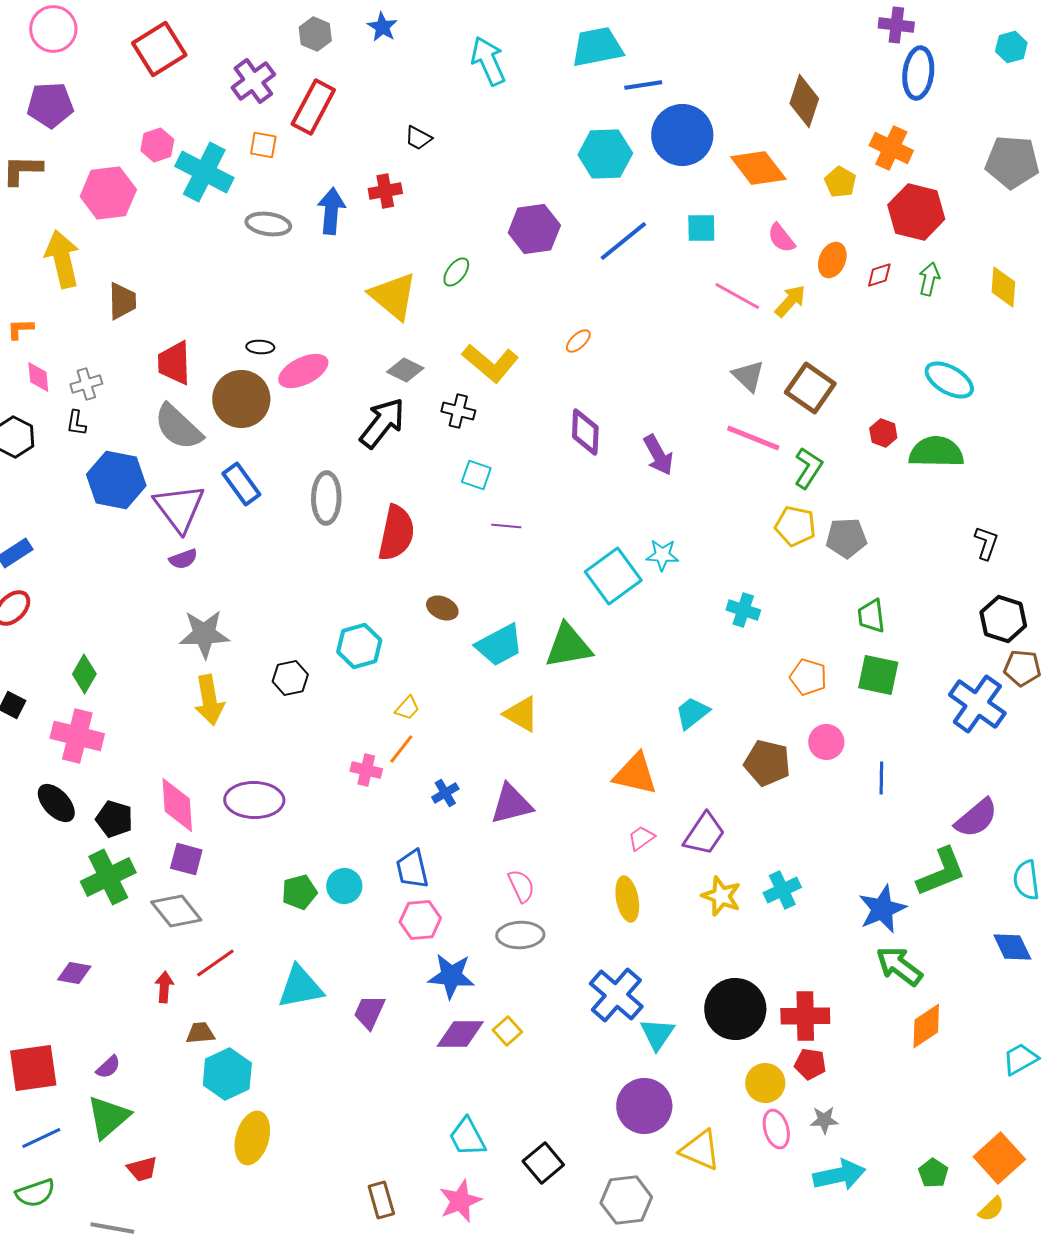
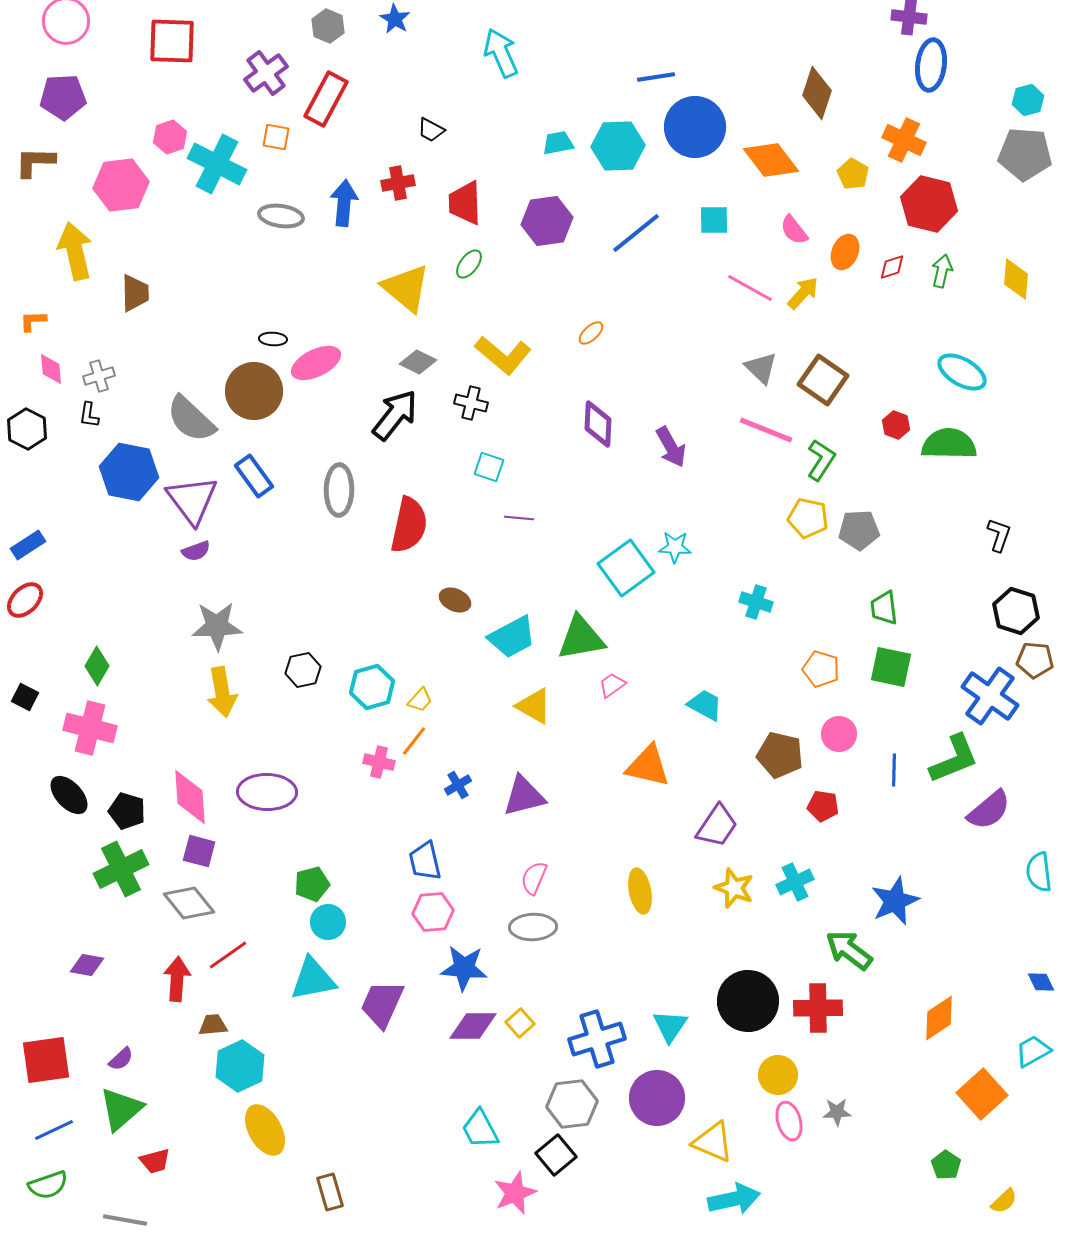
cyan trapezoid: (597, 47) -> (558, 143), moved, size x0.6
cyan hexagon: (1011, 47) -> (1028, 100), moved
red square: (159, 49) -> (172, 41), turned 34
red trapezoid: (174, 363) -> (465, 203), moved
cyan hexagon: (359, 646) -> (372, 687), moved
cyan trapezoid: (692, 713) -> (705, 705), turned 66
pink trapezoid: (641, 838) -> (612, 685), moved
green L-shape: (941, 872) -> (954, 759), moved
cyan circle: (344, 886) -> (328, 922), moved
pink semicircle: (521, 886) -> (534, 878), turned -132
blue diamond: (1012, 947) -> (1041, 982), moved, size x0.7
green arrow: (899, 966) -> (849, 950), moved
red arrow: (164, 987) -> (177, 979), size x1.4
blue cross: (616, 995) -> (597, 1039), moved, turned 32
purple trapezoid: (369, 1012) -> (382, 1004), size x1.4
red pentagon: (810, 1064) -> (823, 806), moved
yellow ellipse: (252, 1138) -> (265, 1130), turned -45
orange square: (999, 1158) -> (982, 1094), moved
cyan arrow: (839, 1175) -> (734, 1199), moved
brown rectangle: (381, 1200) -> (330, 1192), moved
gray hexagon: (626, 1200) -> (572, 1104), moved
pink star: (460, 1201) -> (515, 1193), moved

